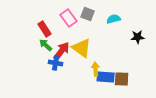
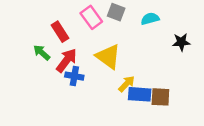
green arrow: (46, 45) -> (42, 53), moved
red arrow: (62, 51) -> (67, 60), moved
yellow arrow: (96, 69) -> (127, 84), turned 48

